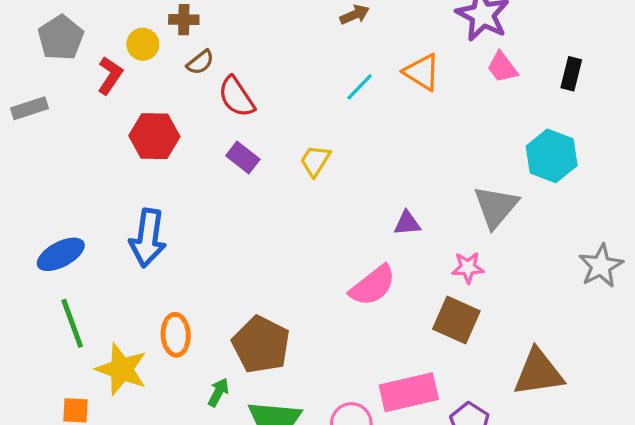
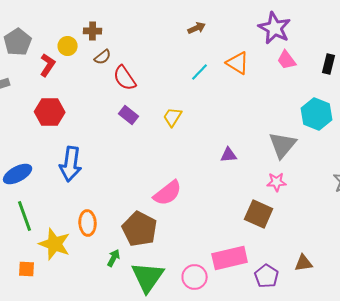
red hexagon: (154, 136) -> (50, 112), moved
pink star: (468, 267) -> (277, 182), moved
pink semicircle: (373, 286) -> (168, 193), moved
brown triangle: (538, 373) -> (304, 263), moved, size x0.6

